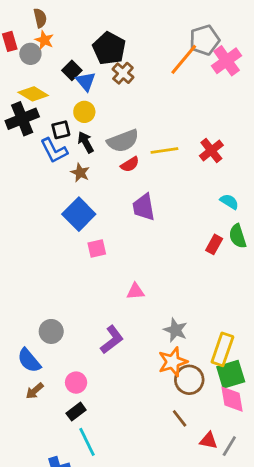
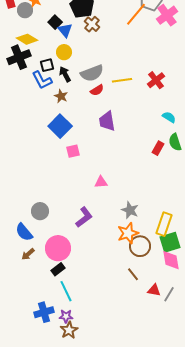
pink circle: (76, 383) -> (58, 248), size x1.6

